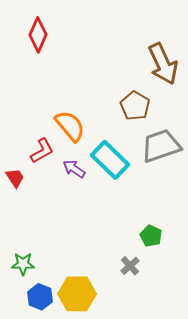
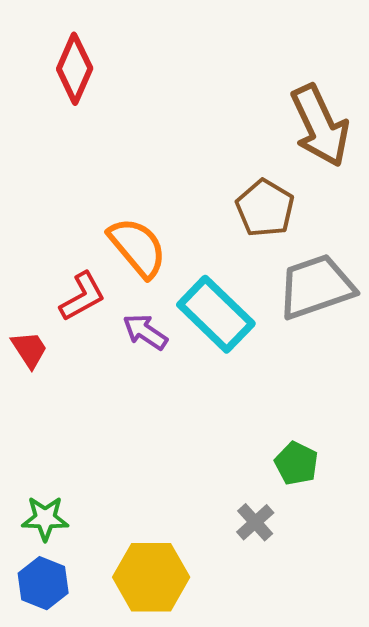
blue hexagon: (40, 297) -> (43, 583), moved

